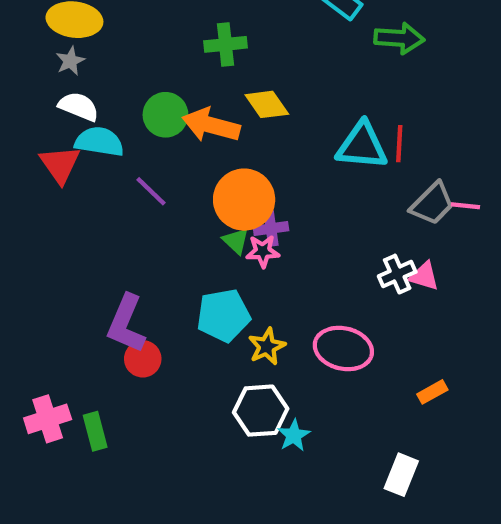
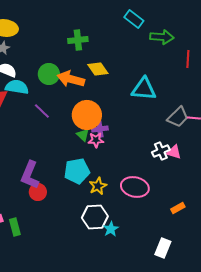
red line: (399, 144) -> (188, 59), moved

